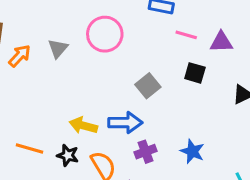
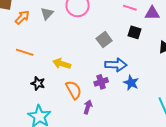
blue arrow: (125, 123) -> (116, 65), moved
orange line: (29, 148) -> (25, 52), moved
black star: (68, 155) -> (38, 83), moved

